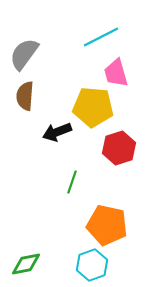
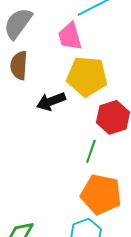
pink trapezoid: (116, 73) -> (70, 36), moved
green line: (72, 182) -> (91, 151), moved

